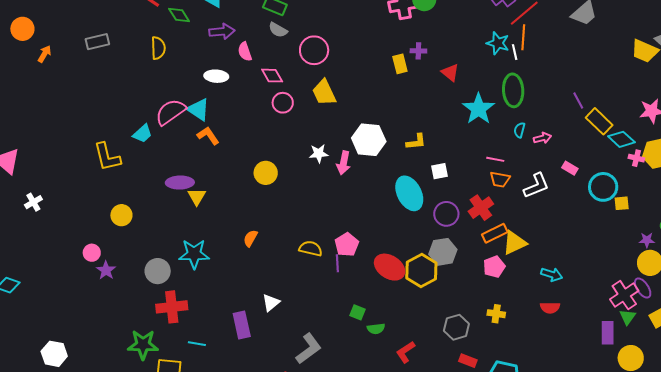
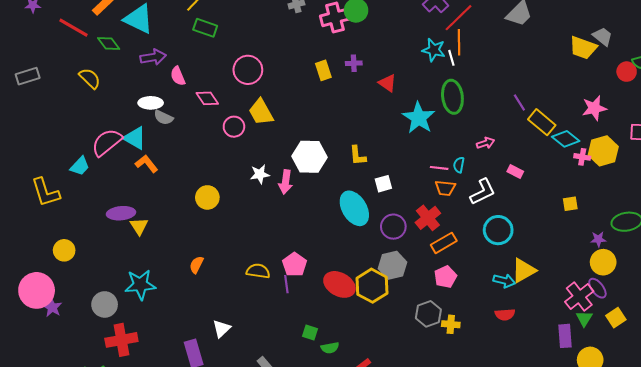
gray semicircle: (278, 30) -> (163, 117), moved
yellow semicircle: (158, 48) -> (90, 78), turned -40
yellow rectangle: (400, 64) -> (323, 70), moved
pink circle: (283, 103) -> (234, 127), moved
cyan semicircle: (520, 130) -> (459, 165), moved
yellow L-shape: (416, 142) -> (358, 156), turned 95
cyan circle: (603, 187) -> (498, 230), moved
yellow triangle: (514, 243) -> (524, 270), moved
pink circle: (92, 253) -> (37, 290), size x2.0
gray hexagon: (456, 327) -> (428, 314), moved

